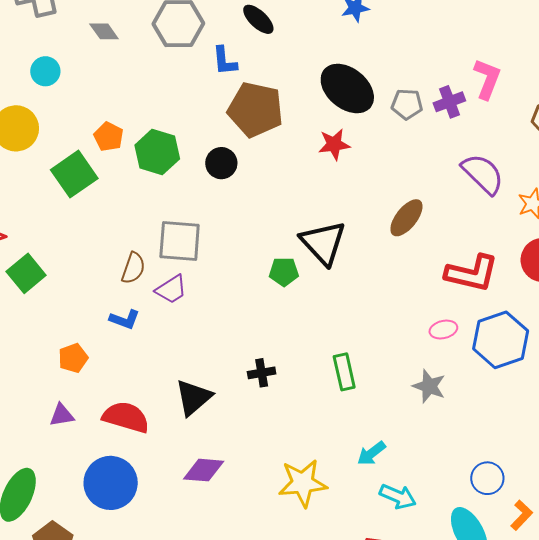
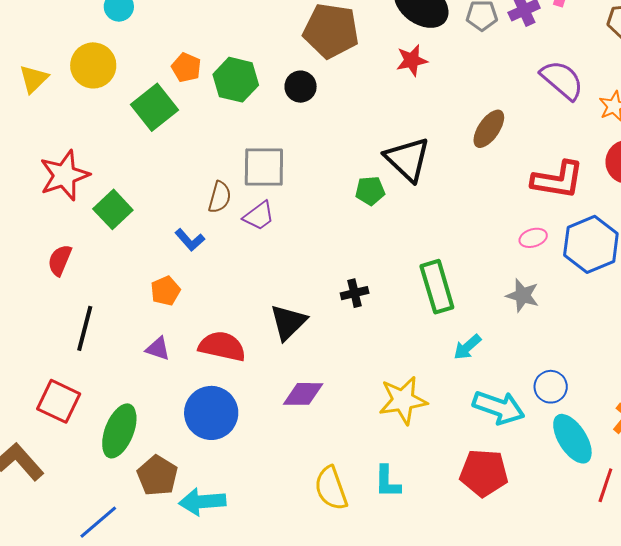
blue L-shape: (125, 319) -> (190, 240), moved, turned 32
green rectangle: (344, 372) -> (437, 287), size x1.4
purple triangle: (62, 415) -> (158, 349), turned 32
cyan arrow: (371, 453) -> (467, 347), moved
blue circle: (487, 478) -> (551, 387), moved
cyan arrow: (398, 497) -> (499, 407), size x1.4

